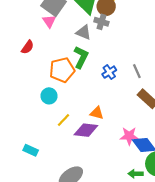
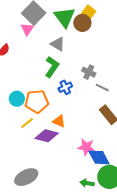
gray cross: (101, 22) -> (89, 72), moved
orange pentagon: (62, 70) -> (37, 101), moved
gray line: (137, 71) -> (102, 88), turned -48
blue cross: (109, 72) -> (65, 87), moved

